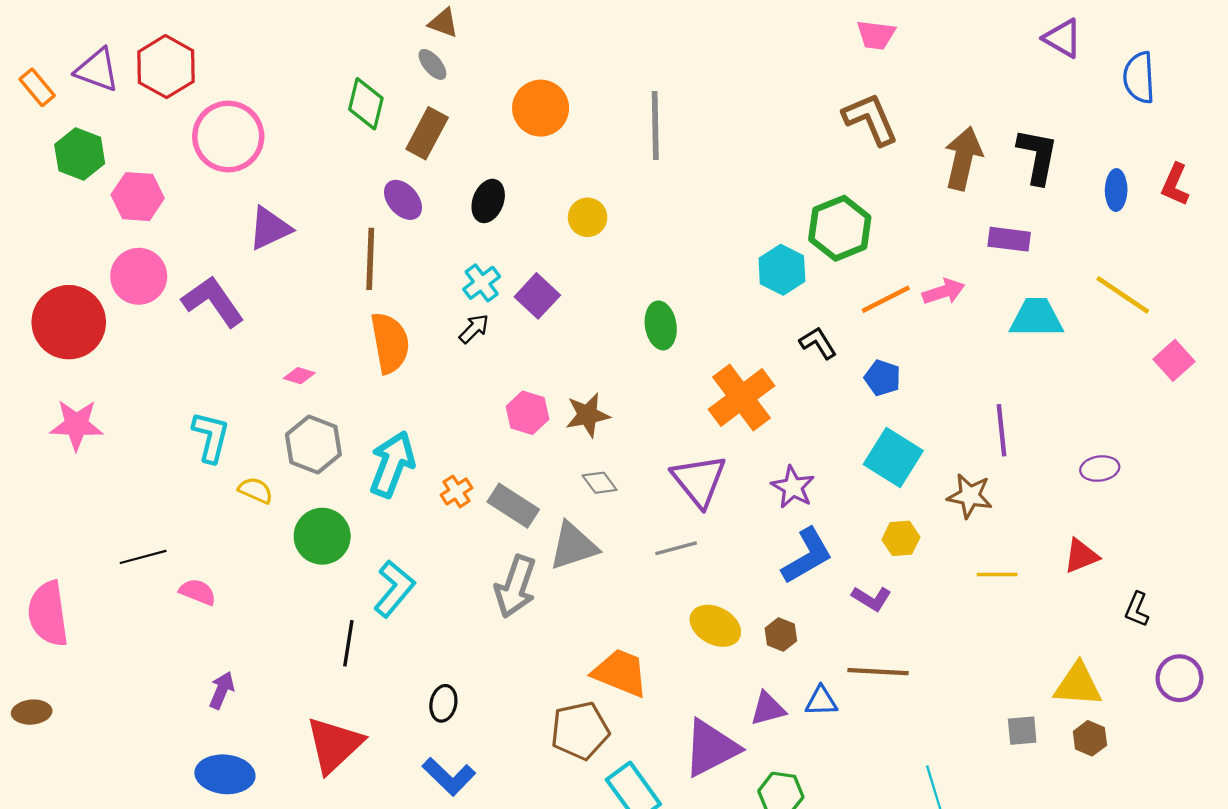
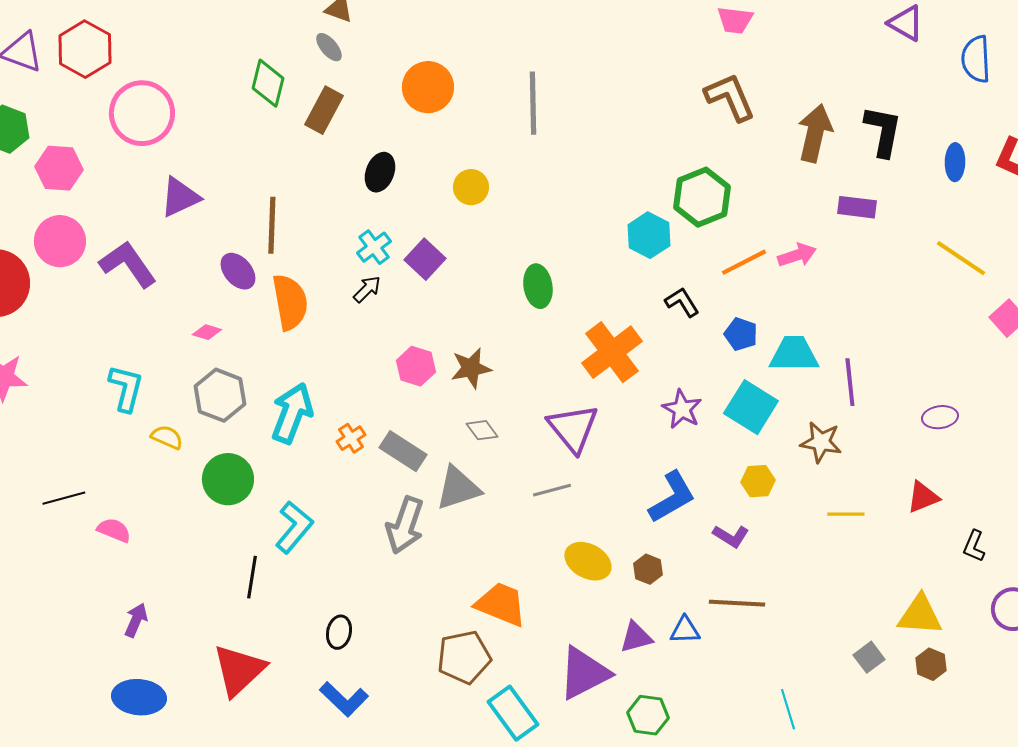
purple ellipse: (403, 200) -> (238, 271), moved
cyan trapezoid: (1036, 318) -> (794, 354), moved
purple star: (793, 487) -> (682, 409), moved
gray square: (1022, 731) -> (869, 657), turned -32

